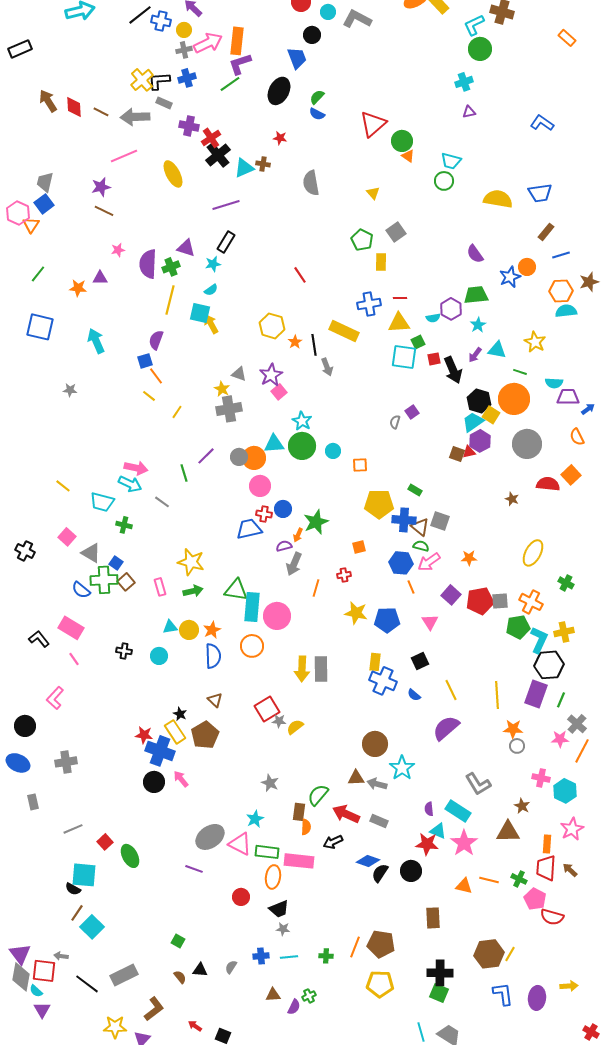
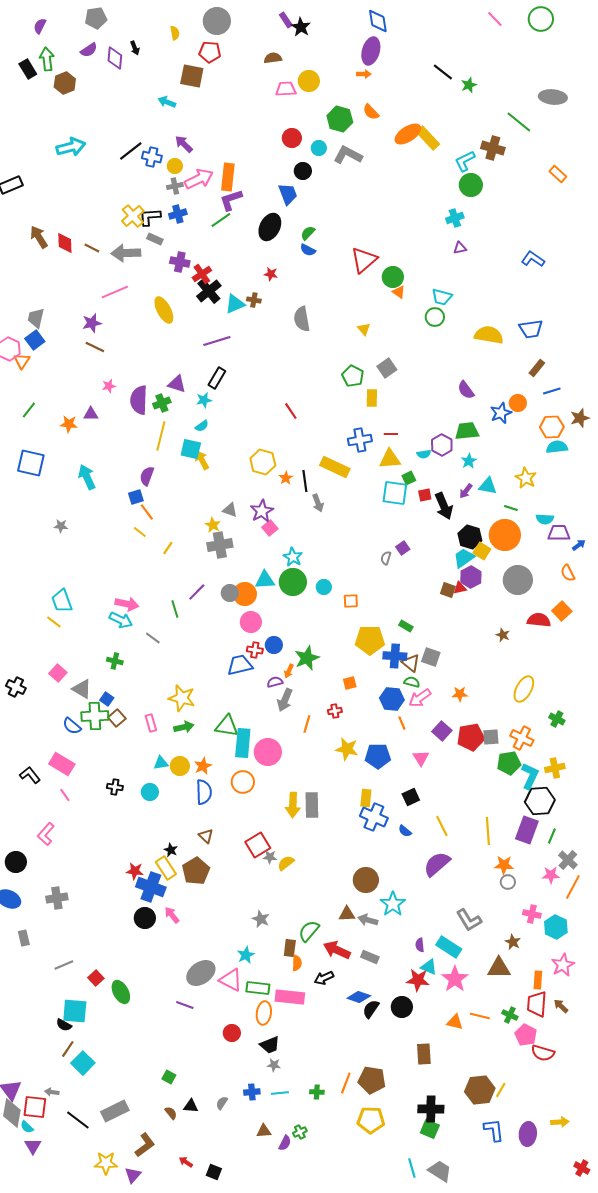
cyan trapezoid: (102, 502) -> (62, 601), moved, turned 55

